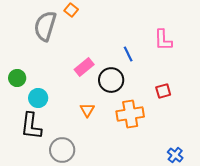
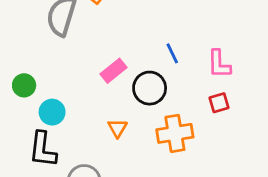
pink L-shape: (163, 40) -> (219, 64), moved

